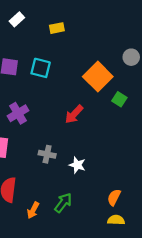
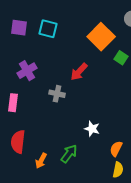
gray cross: (47, 154) -> (57, 94), moved
white star: (77, 165) -> (92, 129), moved
yellow semicircle: (116, 220) -> (118, 170), turned 98

